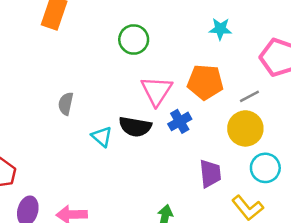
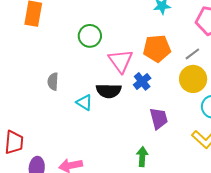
green circle: (134, 39) -> (90, 36), moved
purple trapezoid: (210, 173) -> (159, 118), moved

